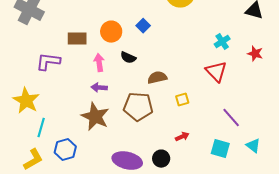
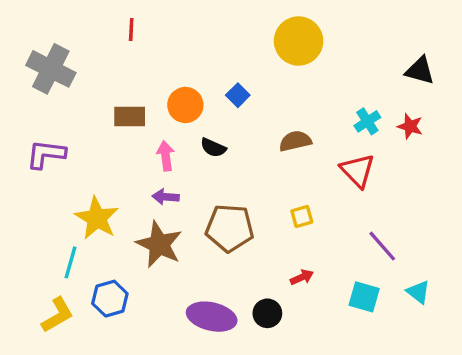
red star: (255, 54) -> (410, 126), moved
purple L-shape: (48, 62) -> (46, 154), moved
brown semicircle: (157, 78) -> (295, 141), moved
yellow star: (26, 101) -> (97, 218), moved

